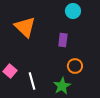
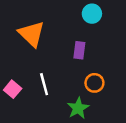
white line: (32, 81) -> (44, 84), moved

